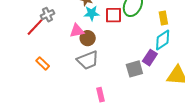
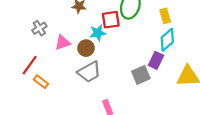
cyan star: (92, 13) -> (98, 33), moved
red line: (35, 27) -> (30, 65), moved
pink triangle: (77, 31) -> (63, 43), moved

